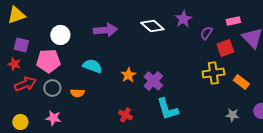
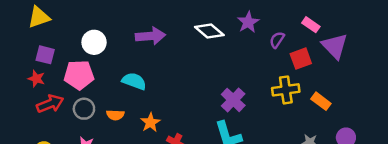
pink rectangle: (233, 21) -> (311, 25), turned 48
orange star: (128, 75) -> (150, 123), moved
purple cross: (153, 81) -> (233, 100), moved

